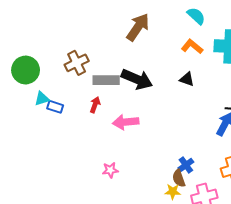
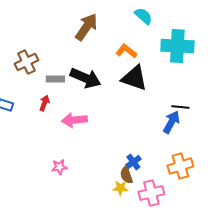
orange L-shape: (192, 47) -> (126, 51), moved
black triangle: (187, 79) -> (134, 78), size x1.8
gray rectangle: (106, 80) -> (55, 79), size x0.7

